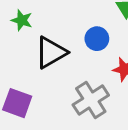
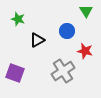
black triangle: (51, 52) -> (37, 40), size x0.7

